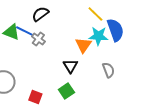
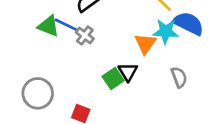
blue semicircle: (115, 30) -> (188, 23), turned -45
green square: (66, 91) -> (113, 79), moved

